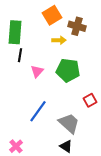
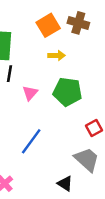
brown cross: (77, 26) -> (78, 23), moved
gray trapezoid: (69, 123) -> (87, 159), moved

